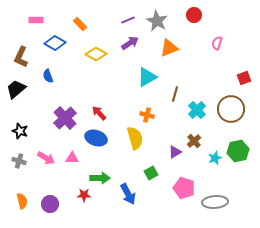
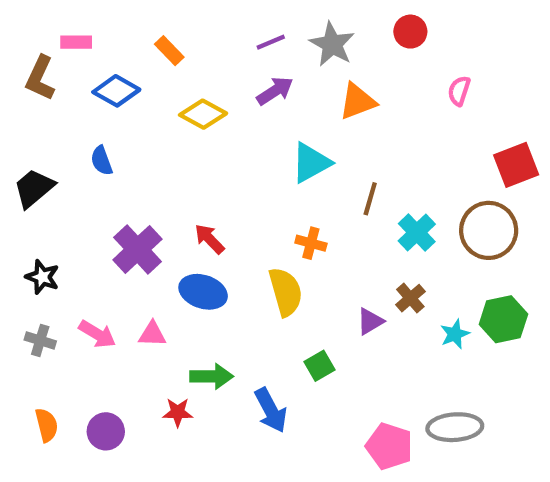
brown L-shape: (21, 57) -> (40, 78), moved
red square: (244, 78) -> (516, 165), size x1.5
pink pentagon: (184, 188) -> (389, 446), moved

